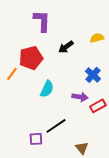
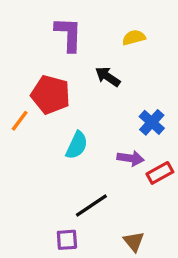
yellow semicircle: (97, 38) -> (134, 38), moved
black arrow: (66, 47) -> (108, 77), turned 70
red pentagon: (31, 58) -> (51, 95), turned 30
purple square: (36, 139) -> (67, 240), moved

